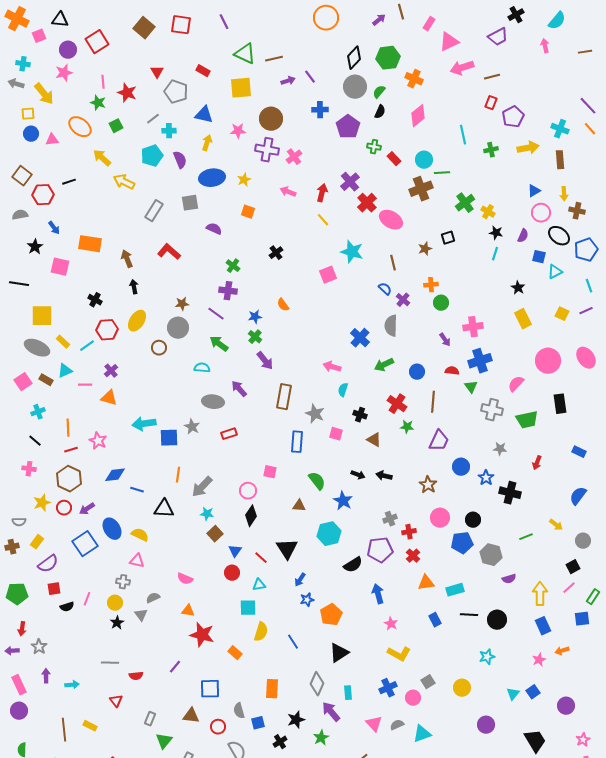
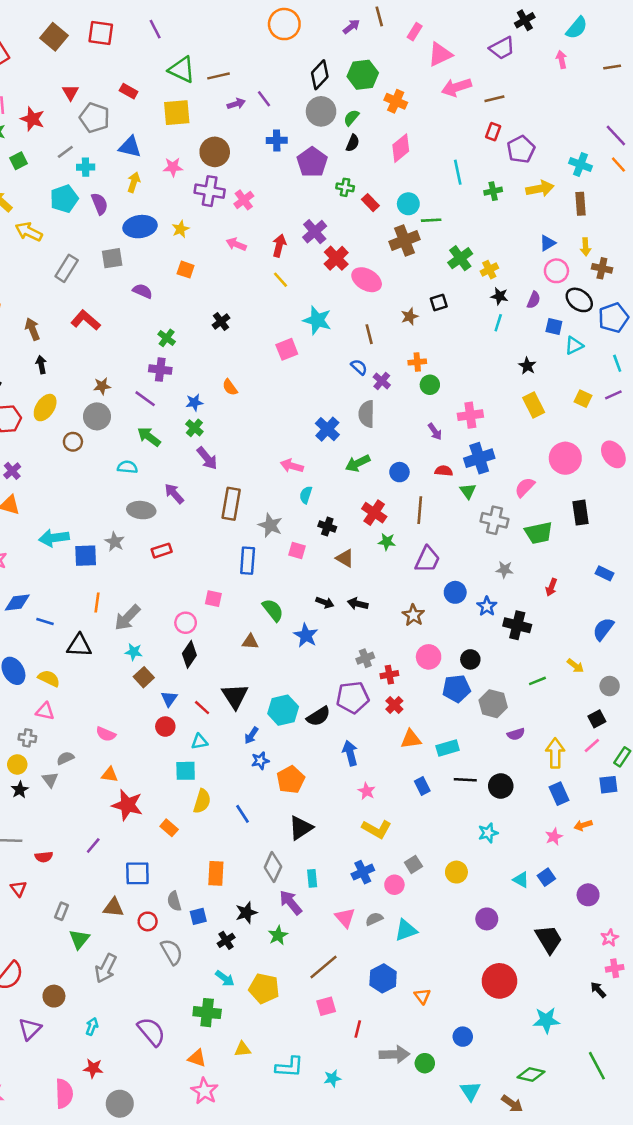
yellow cross: (488, 212) -> (489, 270), turned 32
cyan hexagon: (329, 534) -> (283, 710), moved
cyan triangle: (513, 694) -> (521, 880), turned -40

